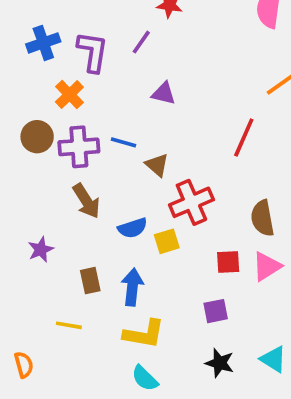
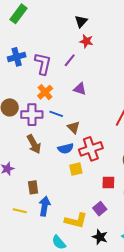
orange cross: (69, 95) -> (45, 92), moved
blue semicircle: (133, 228) -> (66, 148), moved
blue arrow: (132, 287) -> (45, 206), moved
purple square: (216, 311) -> (100, 209), turned -32
yellow L-shape: (144, 334) -> (76, 221), moved

